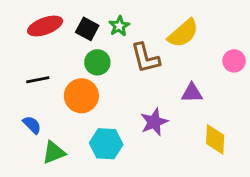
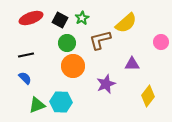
brown L-shape: (145, 58) -> (100, 40), turned 90
orange circle: (81, 96) -> (73, 66), moved
blue semicircle: (32, 125) -> (25, 78), moved
yellow diamond: (215, 139) -> (148, 96), turned 35
cyan hexagon: (106, 144) -> (61, 102), moved

